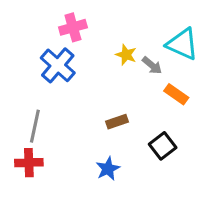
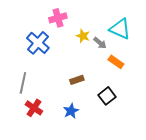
pink cross: (73, 27) -> (58, 18), moved
red cross: (29, 163) -> (34, 108), moved, turned 36

